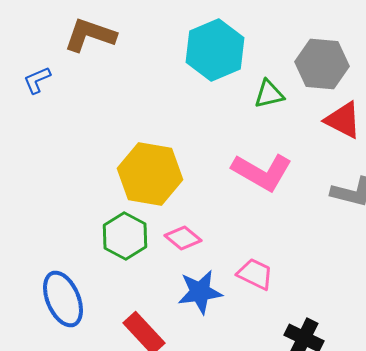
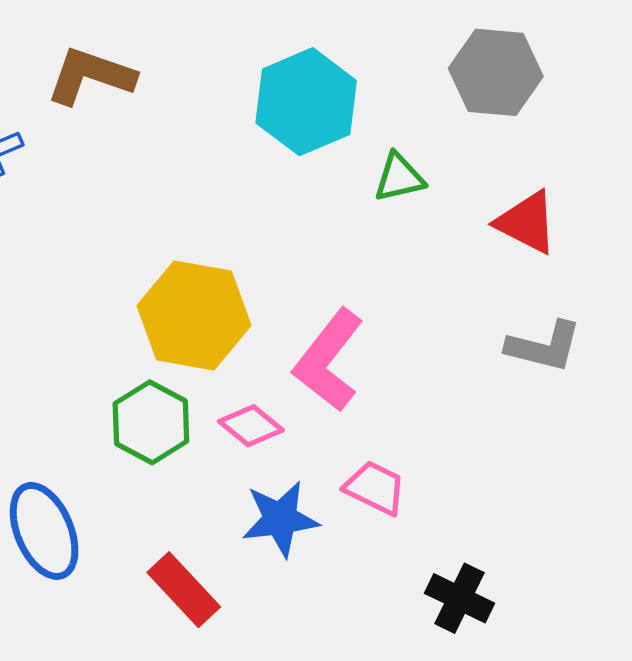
gray hexagon: (322, 64) -> (496, 72), moved
pink L-shape: (262, 172) -> (328, 360), moved, turned 98

